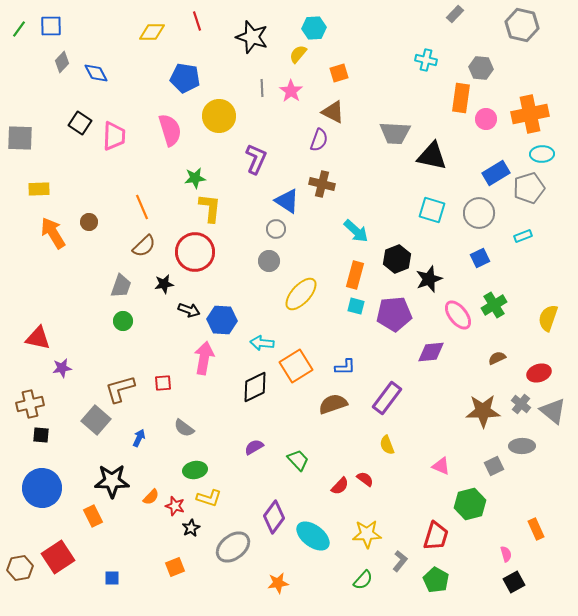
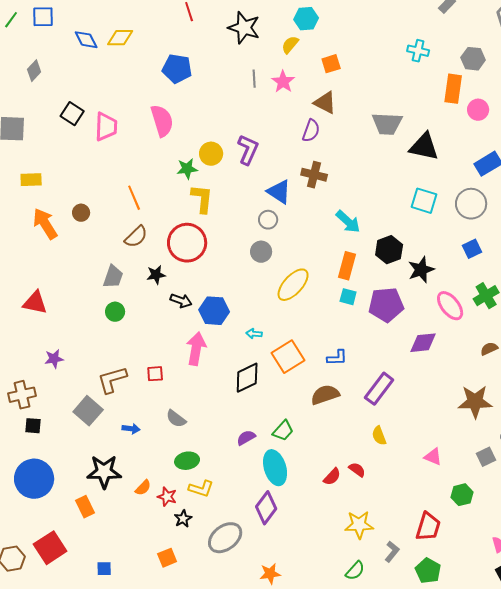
yellow diamond: (152, 32) -> (120, 38), moved
gray diamond: (62, 62) -> (34, 71), moved
blue diamond: (96, 73) -> (86, 40), moved
yellow circle: (219, 116) -> (211, 154), moved, size x0.7
red triangle: (38, 338) -> (35, 303), moved
cyan arrow: (262, 343) -> (254, 334), size x0.7
blue arrow: (139, 438) -> (131, 429), turned 72
green trapezoid: (298, 460) -> (283, 431), moved, turned 85
green hexagon: (470, 504) -> (462, 495), size x0.7
cyan ellipse: (313, 536) -> (275, 468), moved, turned 36

